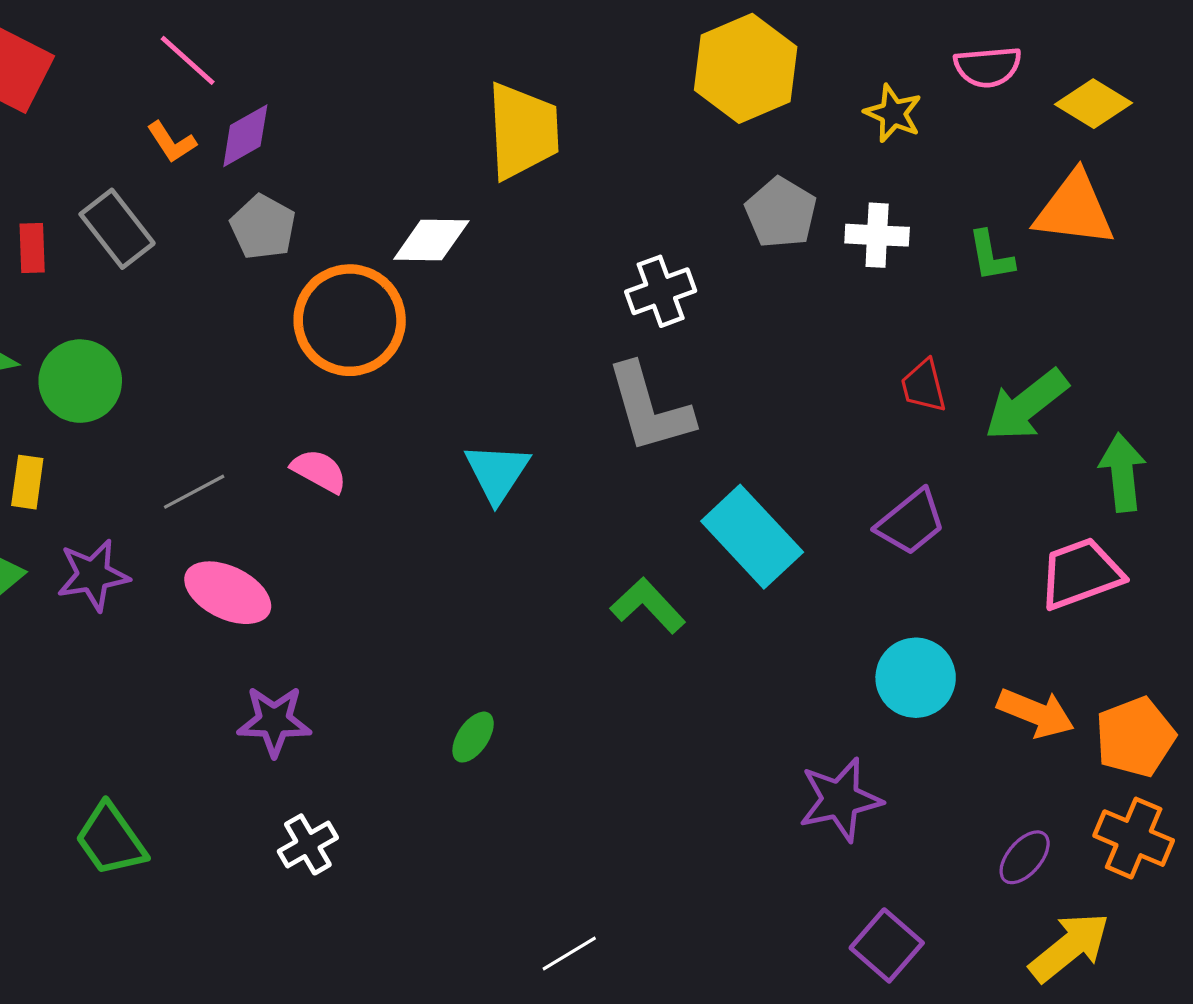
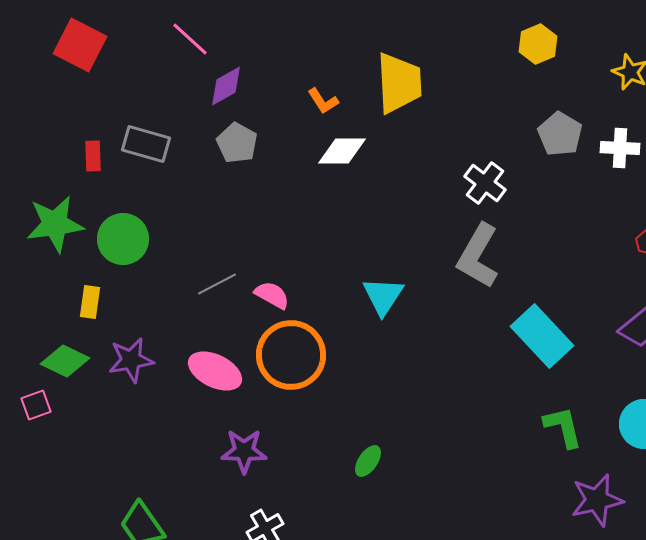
yellow hexagon: (746, 68) -> (538, 44), size x0.6
orange L-shape: (172, 142) -> (323, 101), moved
gray rectangle: (117, 229) -> (146, 144), turned -36
white cross: (661, 291) -> (485, 183), turned -33
orange circle: (350, 320) -> (291, 355), moved
gray L-shape: (649, 408) -> (478, 256), turned 46
gray line: (194, 492) -> (217, 284), moved
green L-shape: (648, 606) -> (563, 427), moved, turned 30

